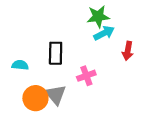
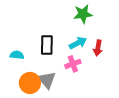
cyan arrow: (104, 33) -> (78, 43), moved
red arrow: (128, 51) -> (98, 48), moved

